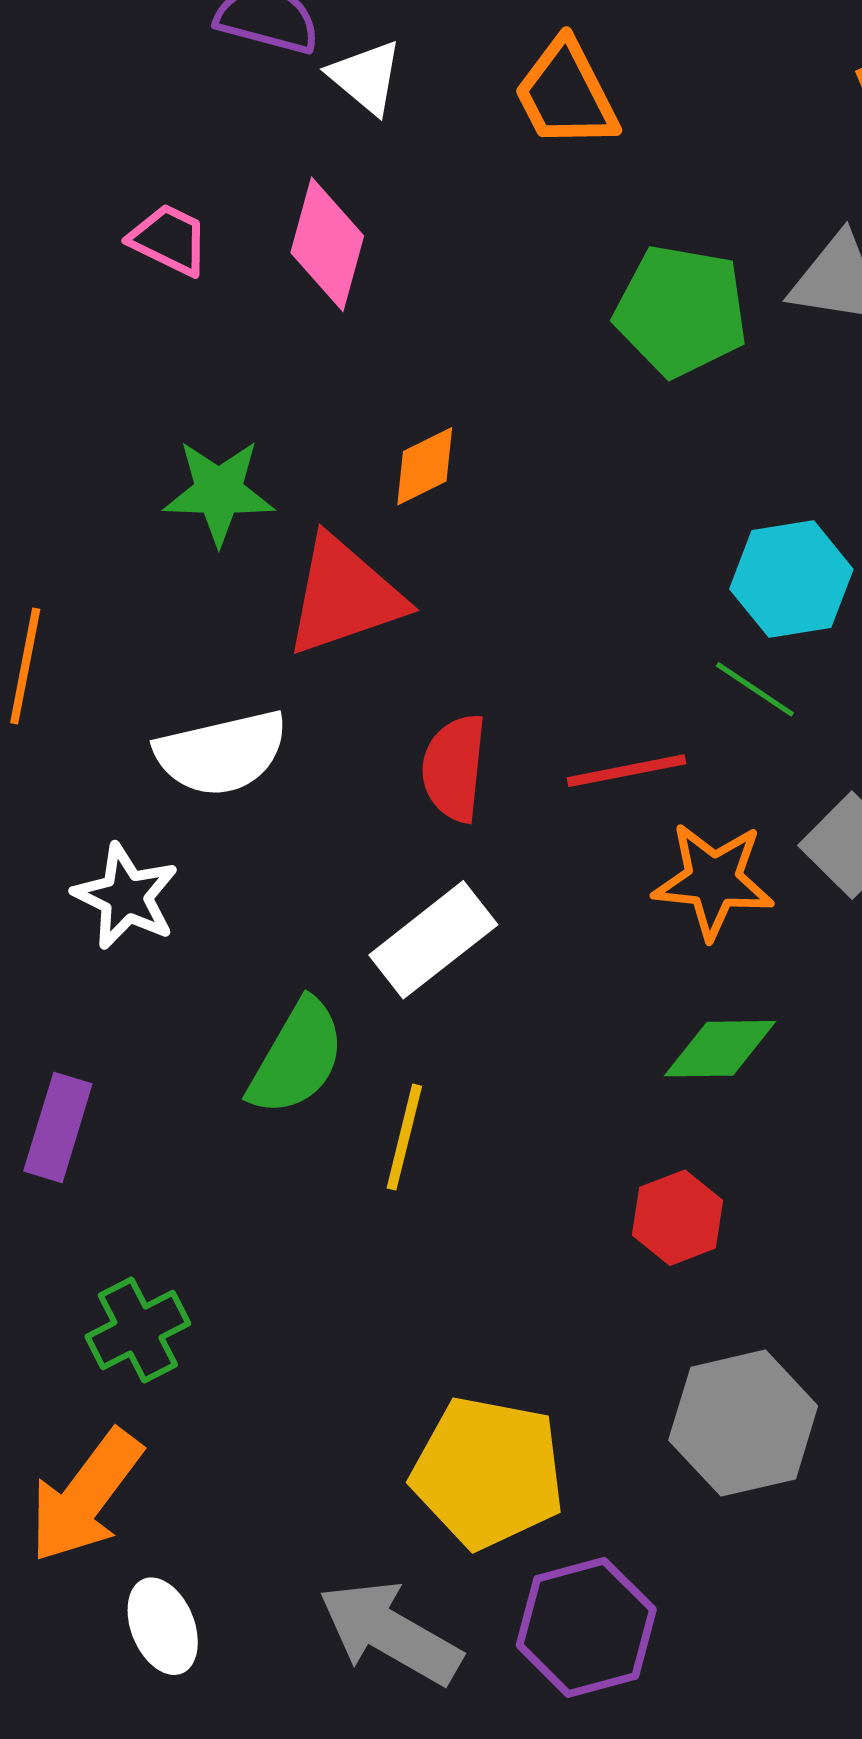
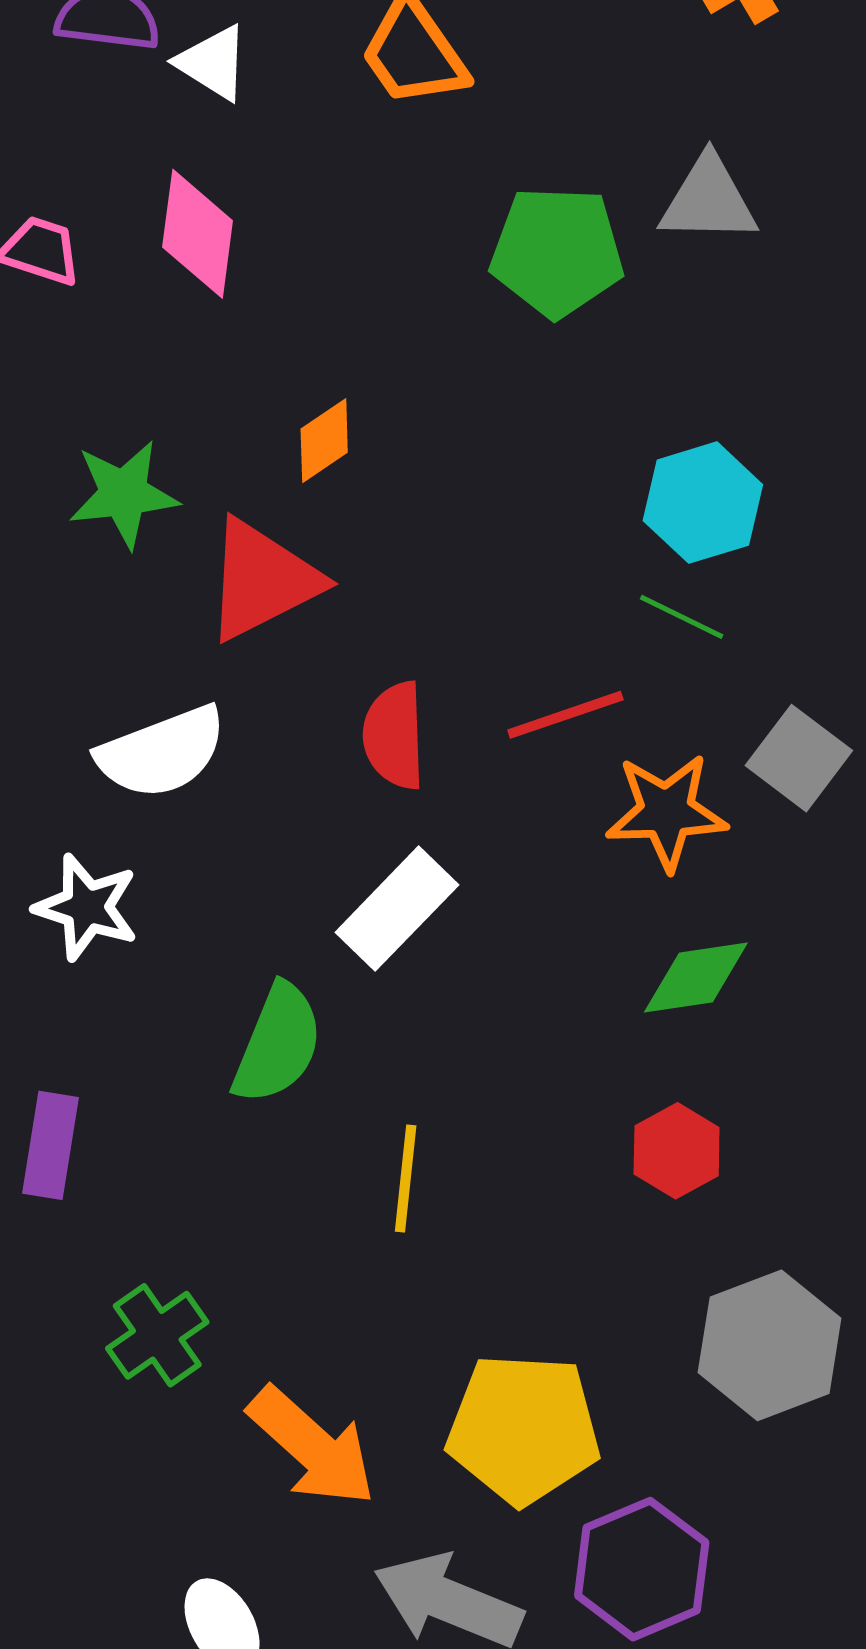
yellow line: (404, 1137) -> (406, 1178), moved
orange arrow: (86, 1496) -> (312, 1447), moved, turned -77

